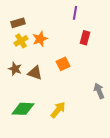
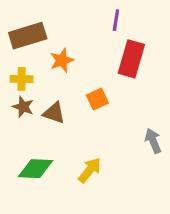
brown rectangle: (18, 23) -> (28, 36), size x1.6
red rectangle: (85, 38) -> (131, 59), size x1.6
yellow cross: (21, 41) -> (22, 79), moved, turned 32

